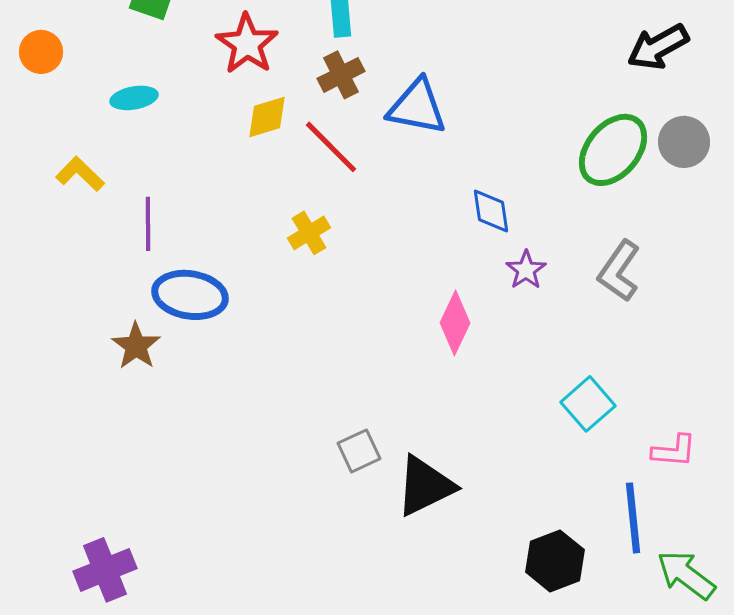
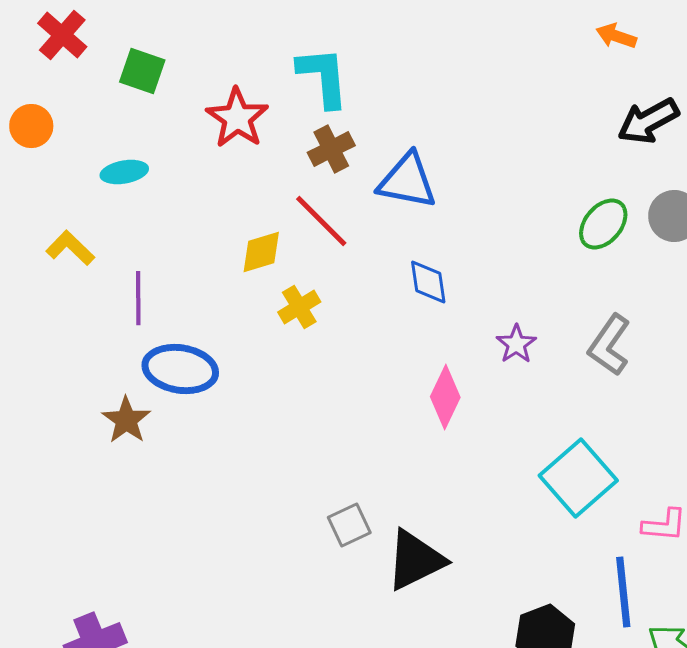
yellow diamond: (267, 117) -> (261, 252), moved
green ellipse: (613, 150) -> (603, 224), size x0.7
blue diamond: (491, 211) -> (428, 282), moved
cyan square: (588, 404) -> (578, 478), size x1.4

